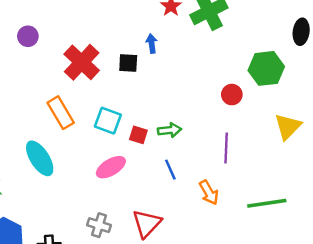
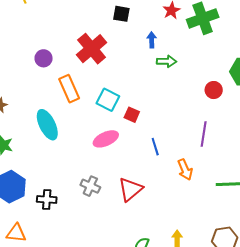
purple circle: (28, 36) -> (44, 58), moved
black square: (128, 63) -> (121, 14), moved
green arrow: (170, 130) -> (167, 61), moved

